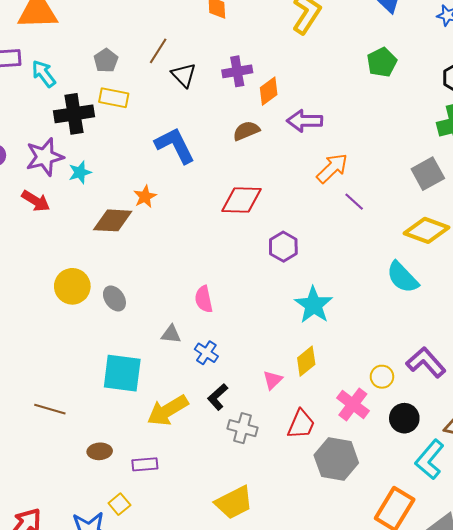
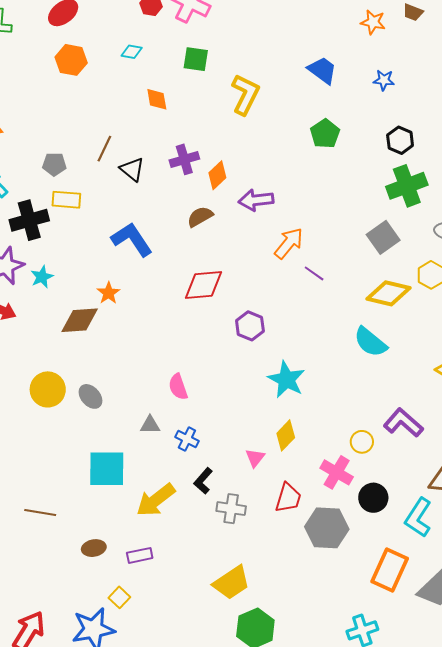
gray pentagon: (106, 61) -> (54, 164), turned -30
black circle: (404, 418) -> (373, 498), moved

